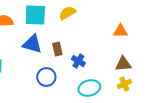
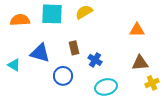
blue triangle: (32, 44) -> (40, 53), moved
yellow cross: (124, 84) -> (152, 83), moved

